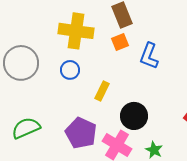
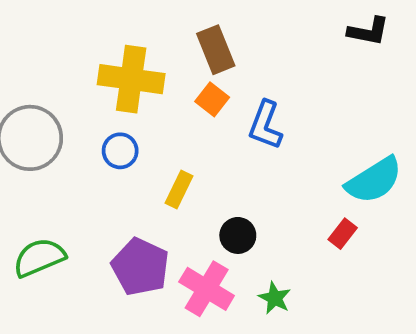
orange square: (120, 42) -> (212, 99), turned -30
black circle: (134, 116) -> (238, 235), size x0.7

